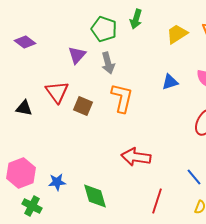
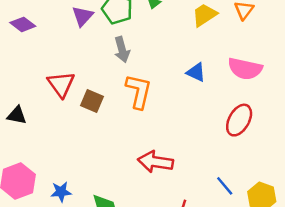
purple triangle: (77, 55) -> (82, 16), moved
blue triangle: (170, 82) -> (196, 72), turned 42
black triangle: (24, 108) -> (17, 115), moved

